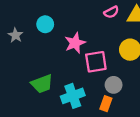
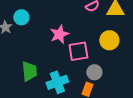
cyan circle: (45, 24) -> (21, 17), moved
green trapezoid: (42, 84) -> (29, 71), turned -75

